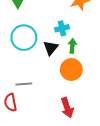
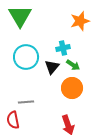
green arrow: (72, 46) -> (73, 65), turned 120

